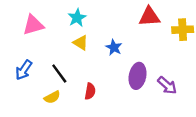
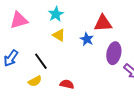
red triangle: (149, 17) -> (103, 23), moved
purple ellipse: (138, 76) -> (114, 53), moved
red semicircle: (90, 91) -> (67, 84), moved, turned -88

